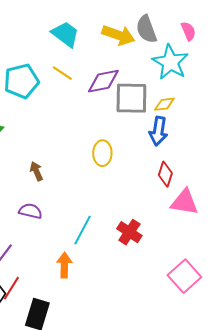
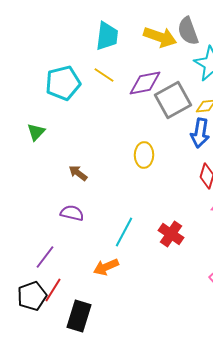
cyan trapezoid: (65, 34) -> (107, 36), turned 60
gray square: (131, 98) -> (173, 100), turned -30
brown arrow: (36, 171) -> (78, 173), turned -30
orange arrow: (64, 265) -> (106, 267), turned -115

